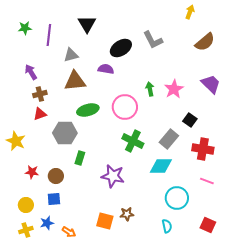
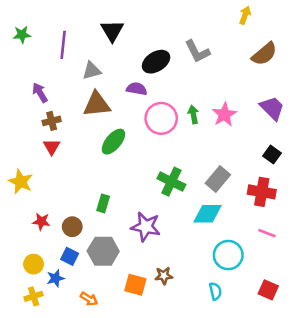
green star: (25, 28) -> (22, 35), moved
pink circle: (125, 107) -> (161, 118), moved
green ellipse: (88, 110) -> (113, 142), turned -35
red triangle: (40, 114) -> (52, 147), turned -40
black square: (190, 120) -> (272, 154), moved
gray hexagon: (65, 133) -> (103, 251), moved
blue square: (54, 199) -> (70, 256), turned 32
blue star: (47, 223) -> (55, 278), moved

